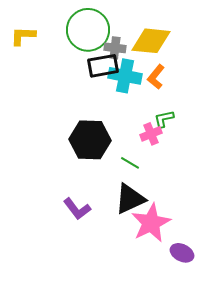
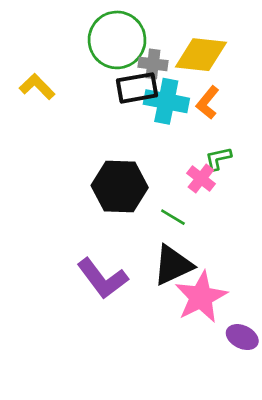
yellow L-shape: (23, 36) -> (37, 87), moved, turned 44
pink cross: (151, 134) -> (201, 178), turned -30
purple L-shape: (77, 209) -> (102, 278), size x1.4

